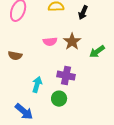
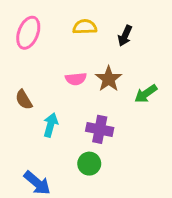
brown semicircle: (15, 56) -> (24, 100), turned 48
cyan arrow: (37, 85) -> (51, 125), moved

